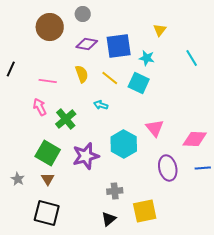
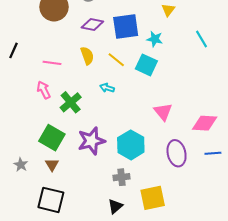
cyan hexagon: (124, 144) -> (131, 145), moved

